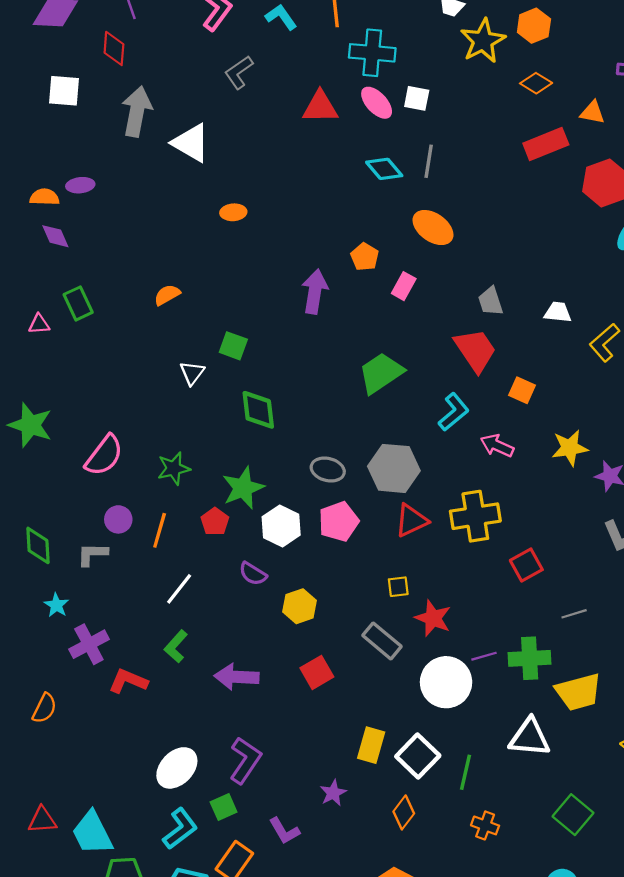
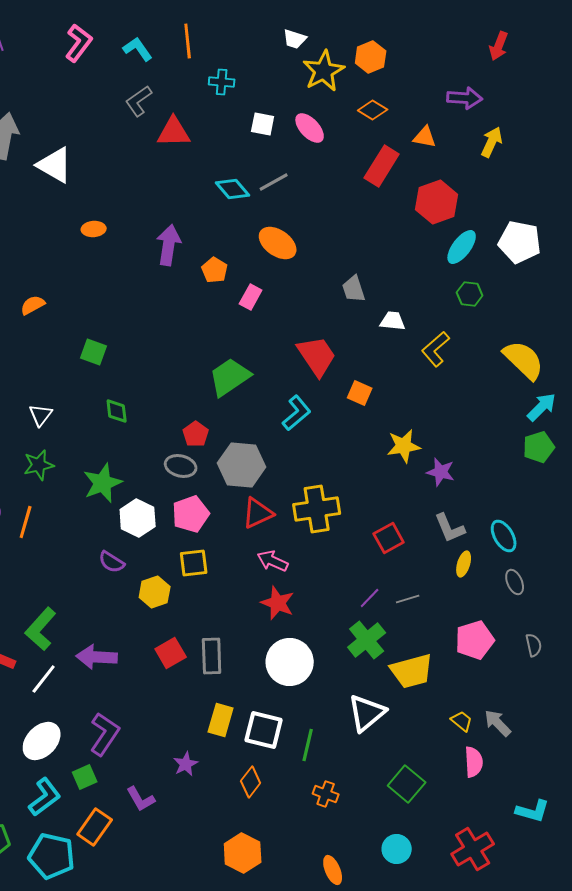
cyan cross: (372, 53) -> (222, 82), size x0.6
gray L-shape: (239, 72) -> (139, 101), moved
pink ellipse: (377, 103) -> (310, 128), moved
red rectangle: (546, 144) -> (382, 166), turned -36
gray line: (429, 161) -> (274, 182), turned 52
purple arrow: (315, 292) -> (169, 245), moved
gray trapezoid: (491, 301) -> (354, 289), moved
white triangle: (192, 373) -> (41, 415), moved
green diamond: (258, 410) -> (117, 411), size x0.7
pink arrow: (497, 446) -> (273, 561), moved
red pentagon: (215, 522) -> (196, 434), moved
red square: (526, 565) -> (389, 538), moved
yellow square: (398, 587) -> (194, 563), moved, size x1.4
white line: (179, 589) -> (44, 679), moved
gray rectangle: (382, 641) -> (212, 656), moved, turned 48
green L-shape: (176, 646) -> (41, 629), size x1.4
purple line: (484, 656) -> (370, 598), moved, turned -30
green cross: (530, 658) -> (367, 640), turned -36
white triangle: (530, 738) -> (367, 713), turned -45
white square: (418, 756) -> (264, 730), turned -30

